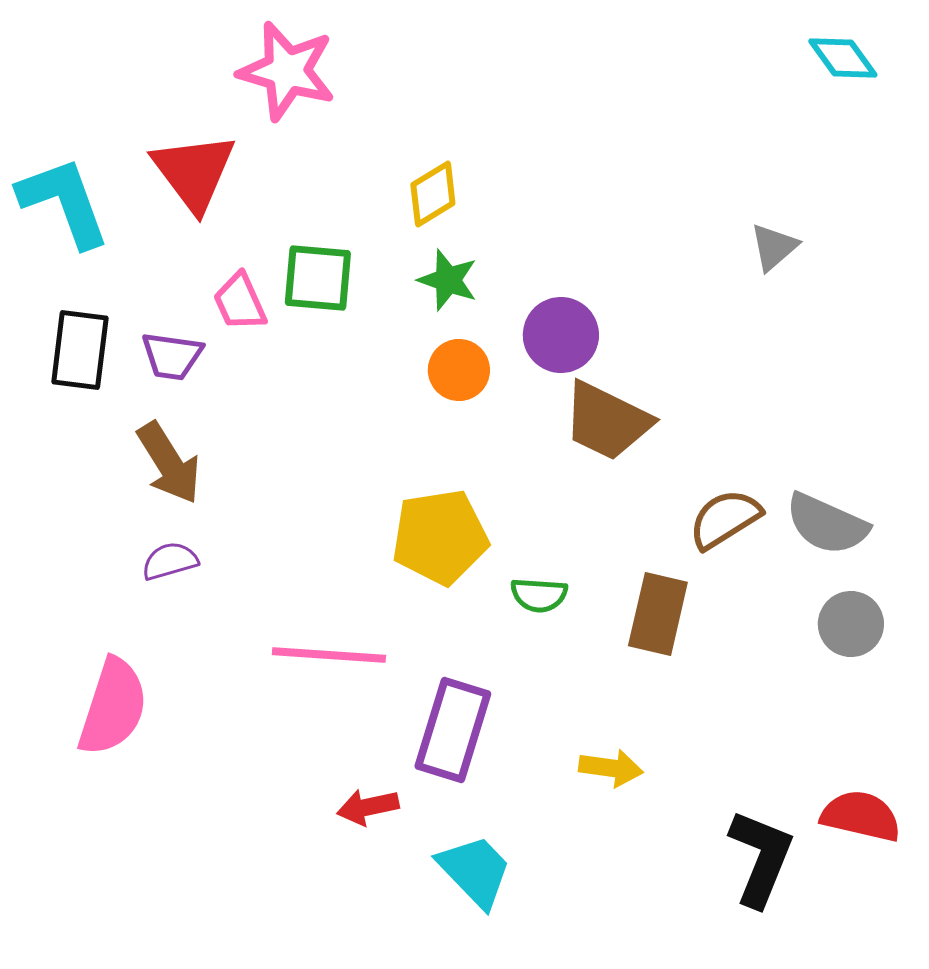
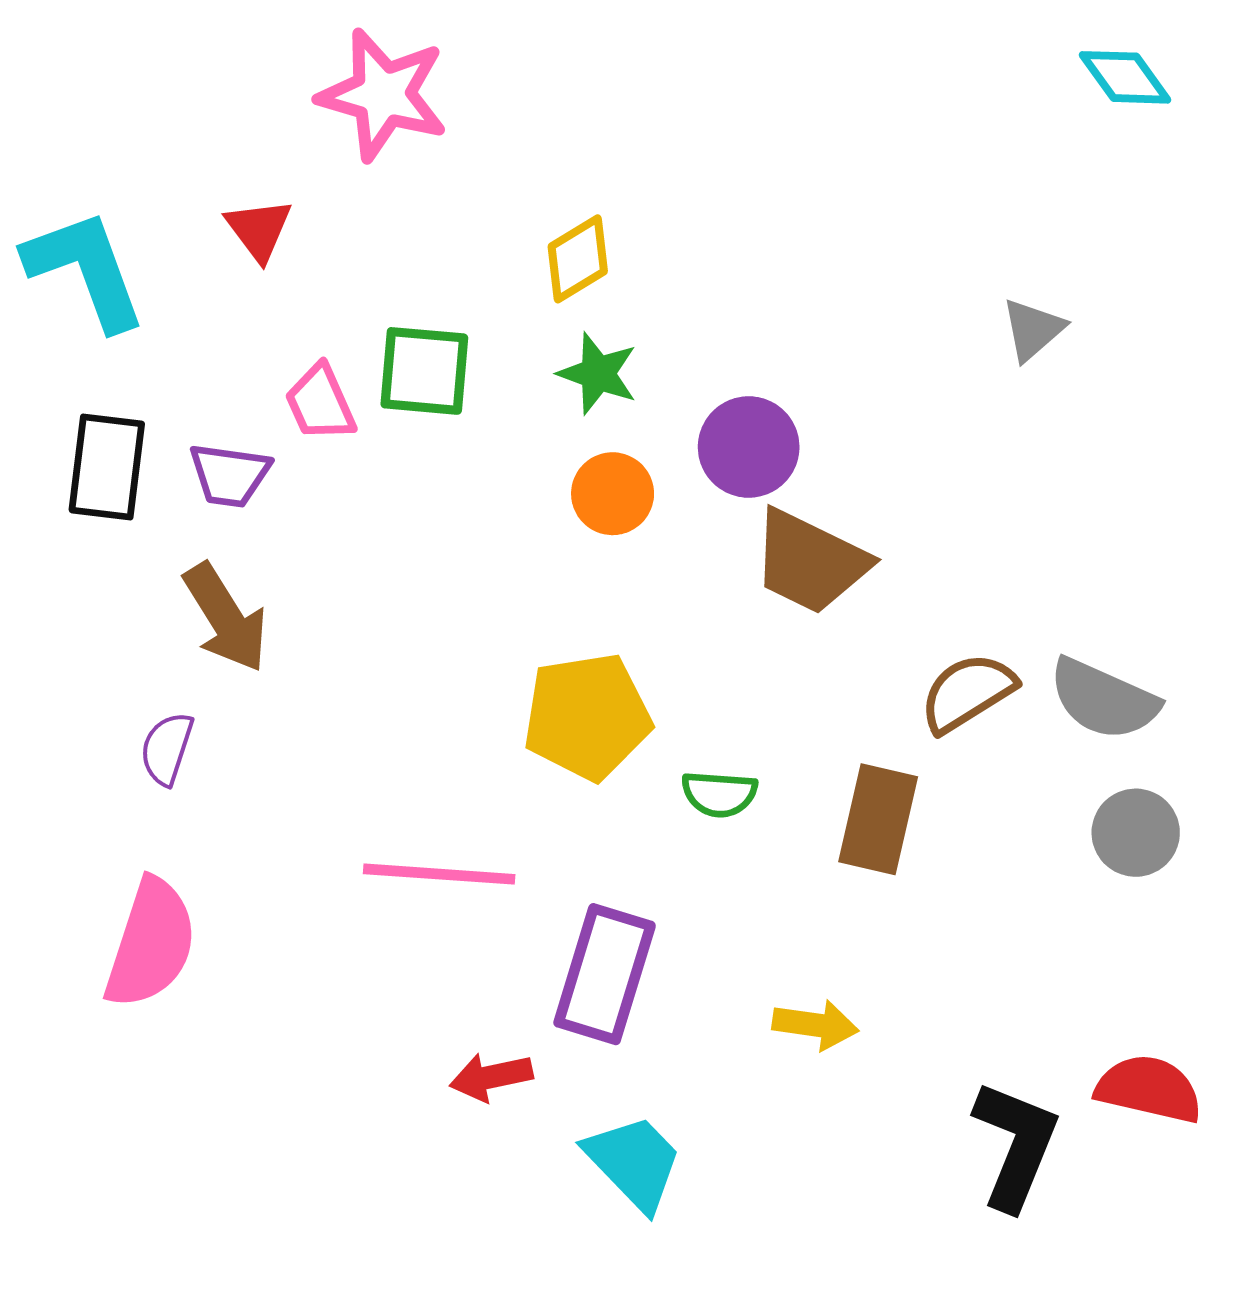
red triangle: (194, 172) -> (259, 229), size x0.6
purple semicircle: (170, 561) -> (167, 749), moved, turned -56

